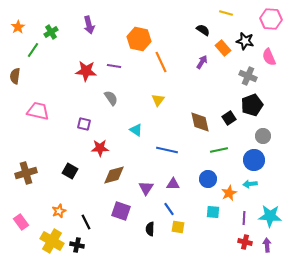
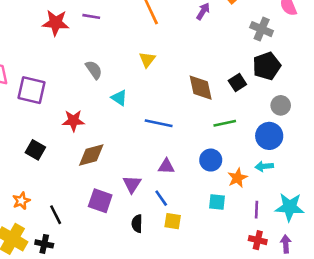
gray semicircle: (111, 98) -> (94, 70), moved
purple square: (84, 124) -> (31, 90), moved, size x1.6
purple triangle: (146, 188) -> (132, 184), moved

